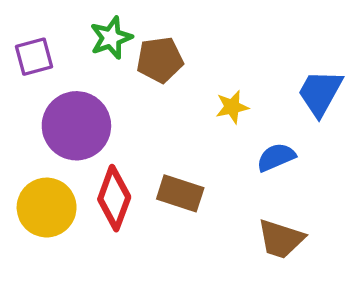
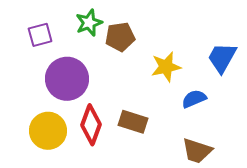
yellow star: (232, 107) -> (166, 67), size x1.4

